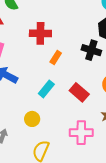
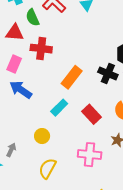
red cross: (40, 33) -> (41, 49), moved
orange rectangle: (56, 58) -> (72, 77), size x1.6

